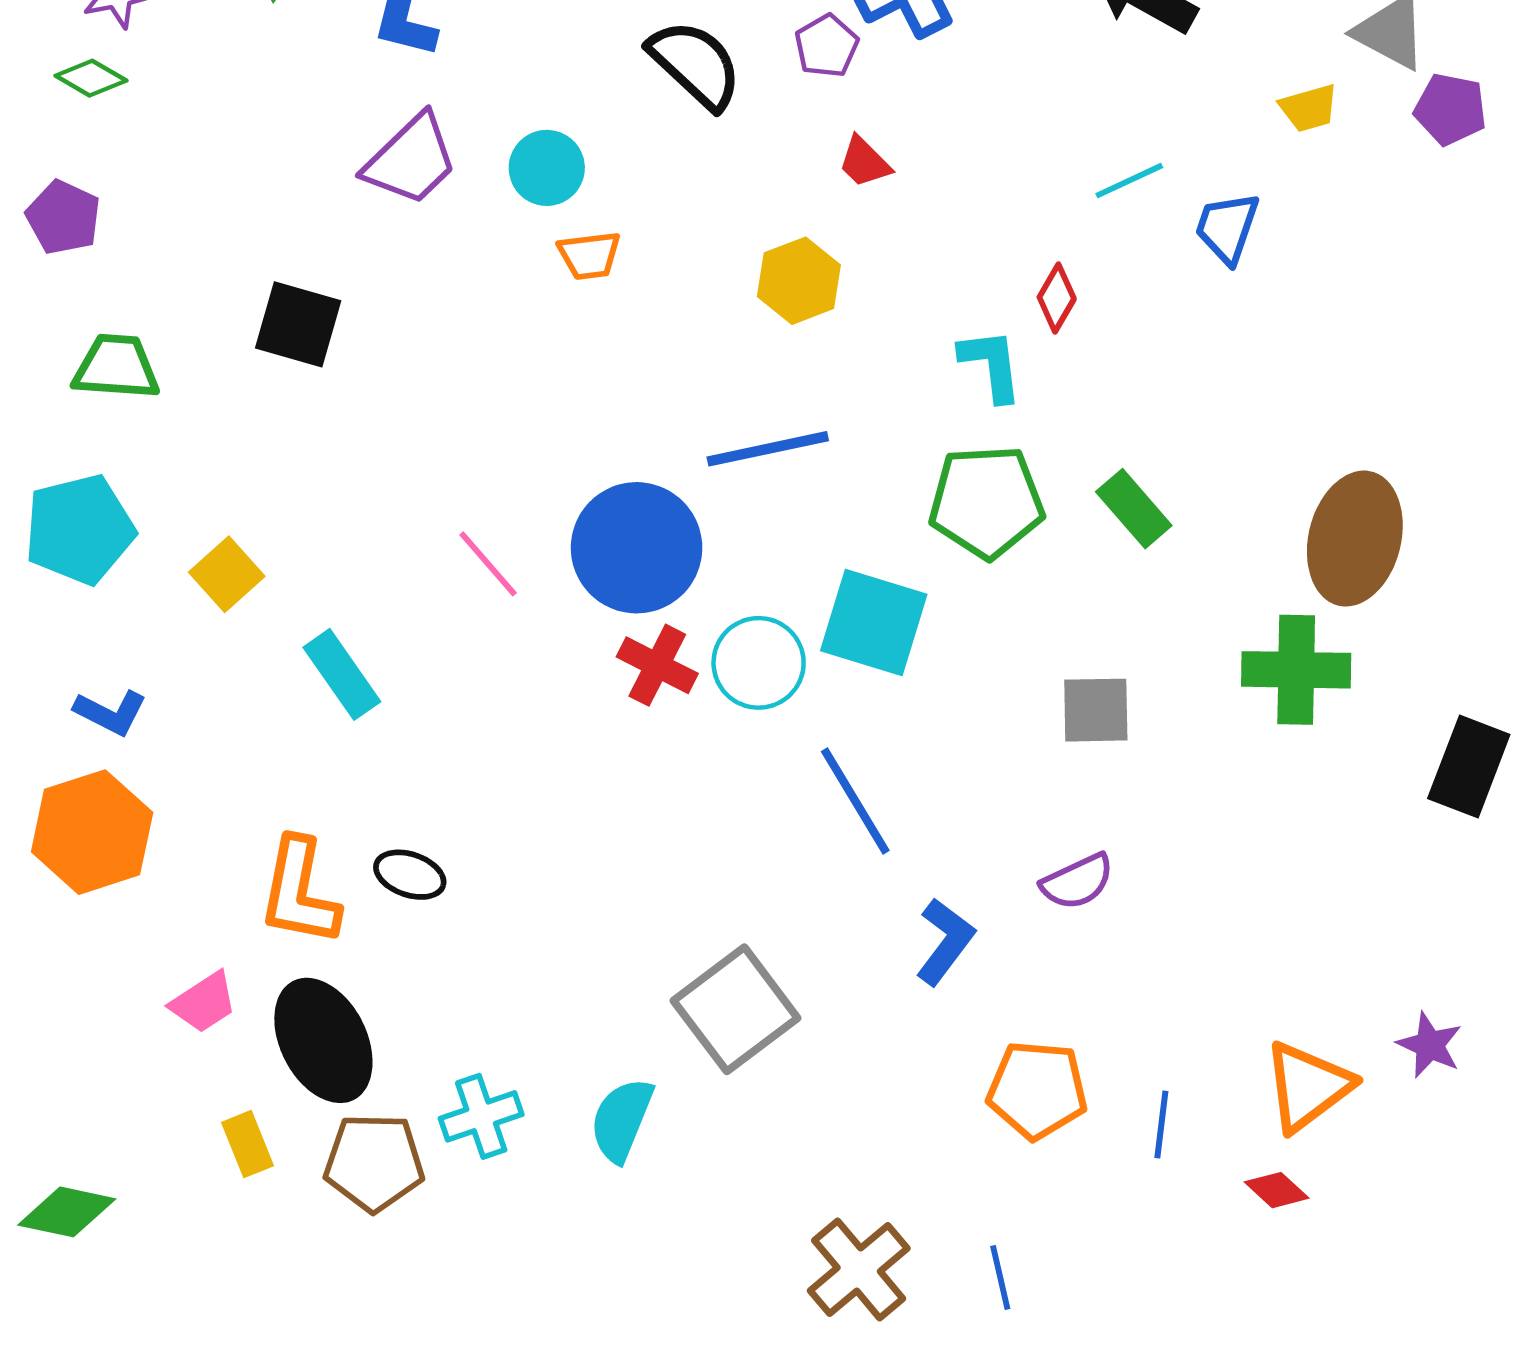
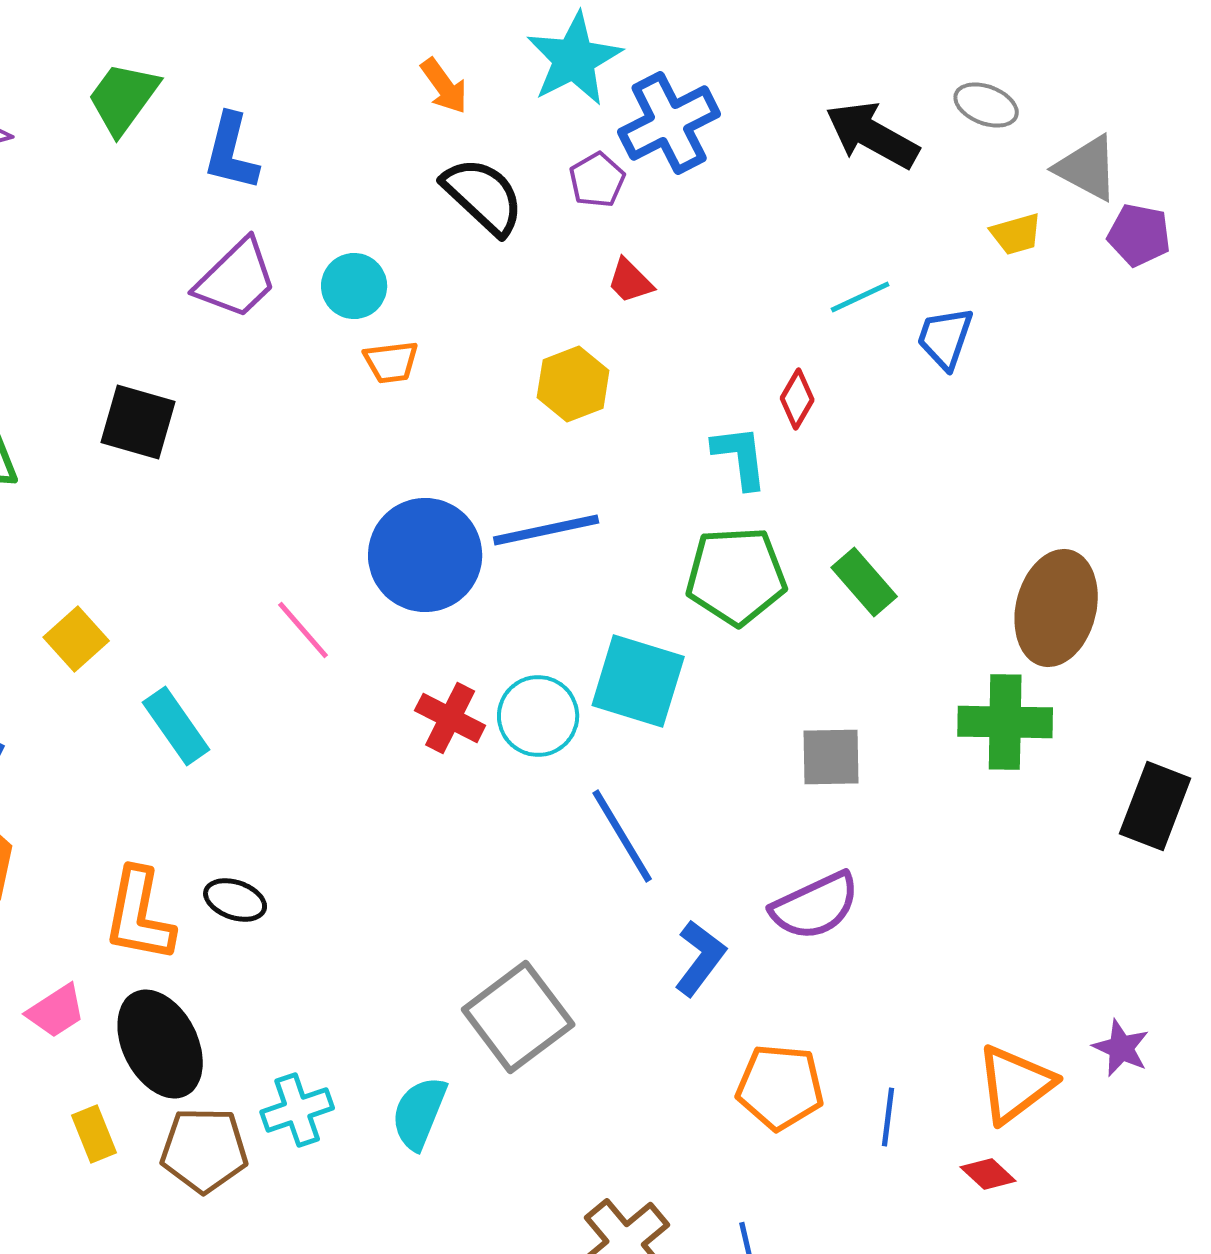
blue circle: (637, 548) -> (425, 555), moved
purple semicircle: (1077, 882) -> (815, 906), size x1.4

